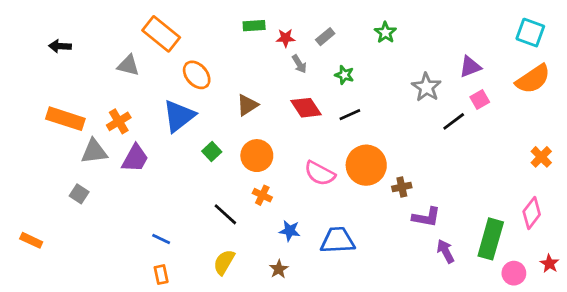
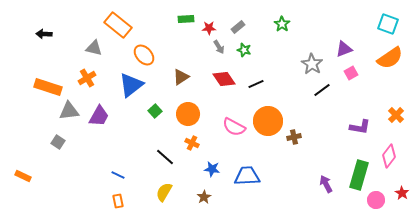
green star: (344, 75) -> (244, 50), moved
orange cross: (119, 121) -> (87, 78), moved
black line: (454, 121) -> (322, 90), moved
purple L-shape: (426, 217) -> (360, 127), moved

